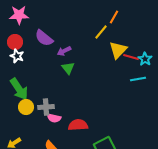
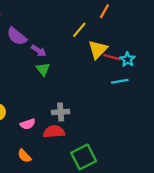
orange line: (114, 17) -> (104, 11), moved
purple arrow: (64, 51) -> (39, 51), turned -120
gray cross: (46, 107) -> (61, 112), moved
pink semicircle: (54, 118) -> (28, 124), turned -32

